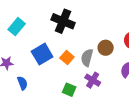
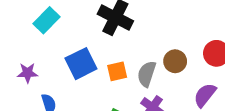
orange square: (67, 58) -> (117, 71), turned 32

